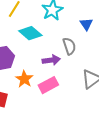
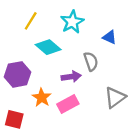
blue triangle: (86, 24) -> (110, 37), turned -32

